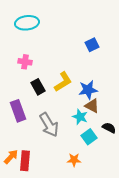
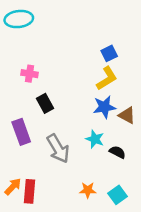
cyan ellipse: (27, 23) -> (19, 19), moved
yellow L-shape: (63, 82) -> (107, 78), moved
brown triangle: (92, 106) -> (127, 115), moved
black semicircle: (109, 128) -> (117, 152), moved
cyan square: (89, 137) -> (117, 195), moved

